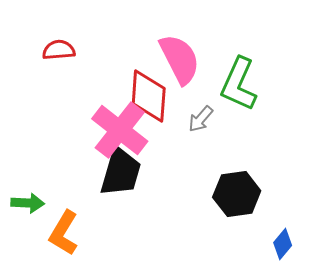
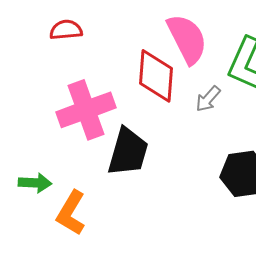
pink cross: (120, 130) -> (86, 110), moved, turned 32

